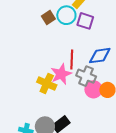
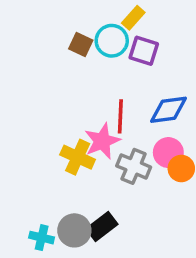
brown square: (48, 17) -> (81, 45), turned -32
gray cross: (86, 76) -> (134, 166), moved
pink circle: (93, 89) -> (168, 153), moved

